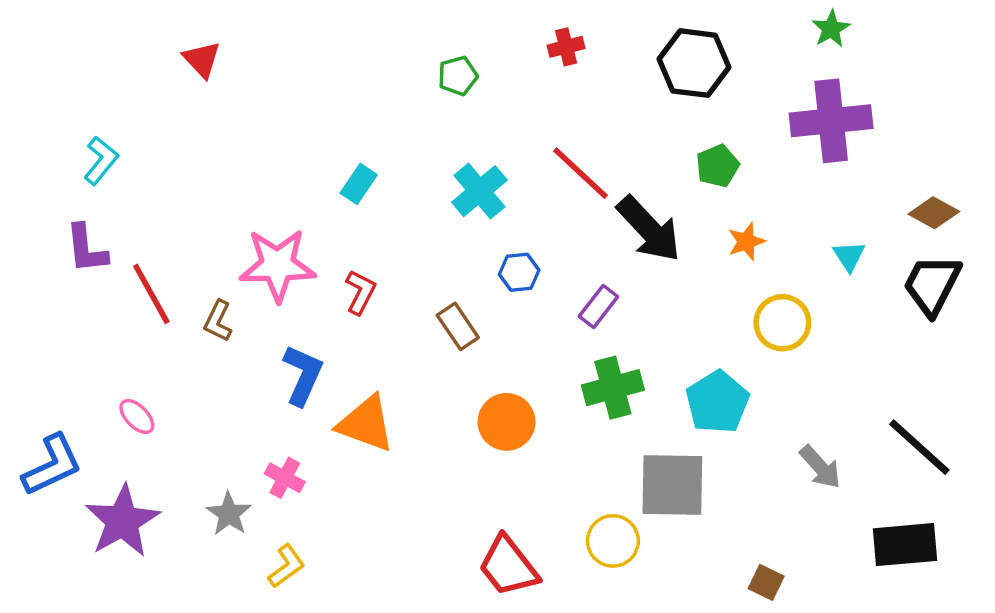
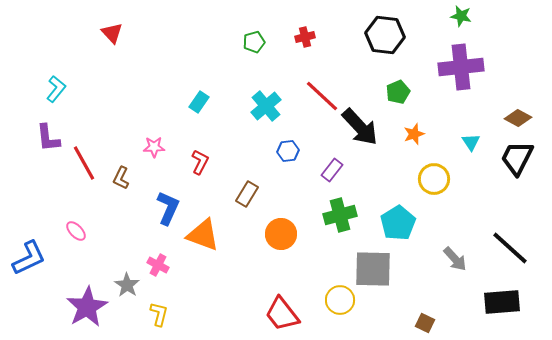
green star: (831, 29) -> (461, 16), turned -30
red cross: (566, 47) -> (305, 37), moved
pink star: (278, 265) -> (154, 147), size x0.5
brown rectangle: (458, 326) -> (247, 194), moved, turned 65
purple star: (122, 521) -> (87, 307), moved
yellow L-shape: (287, 566) -> (159, 314), turned -40

